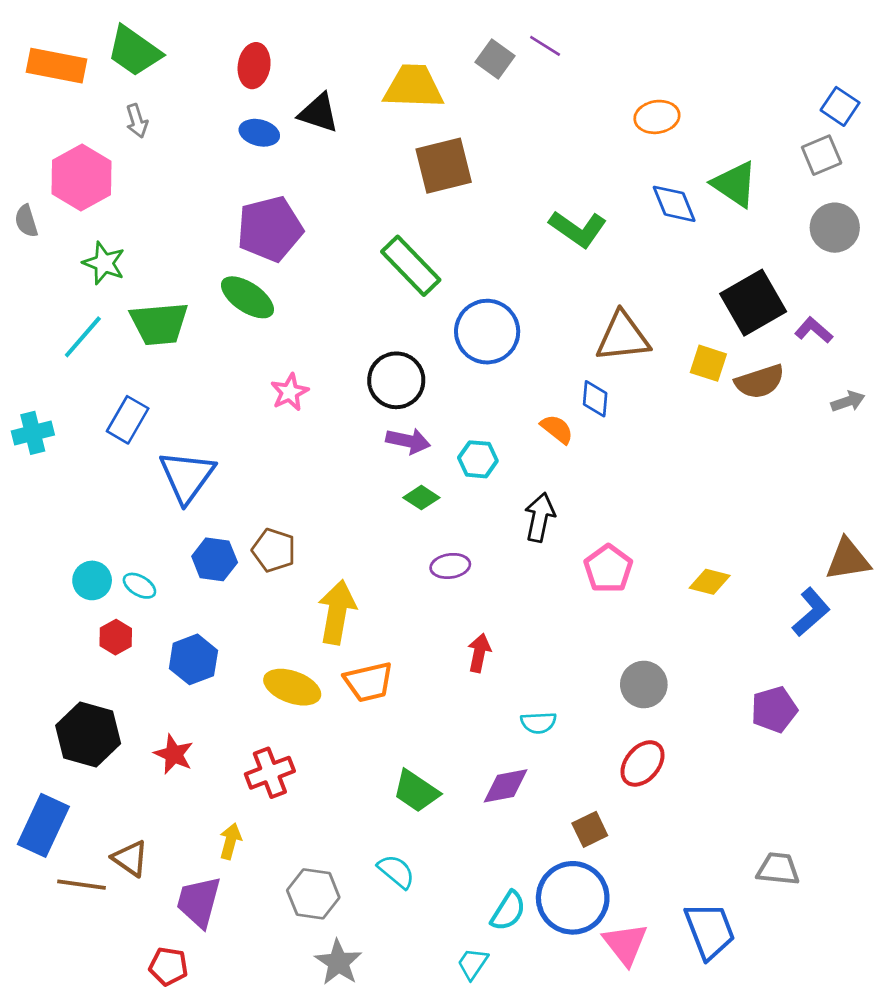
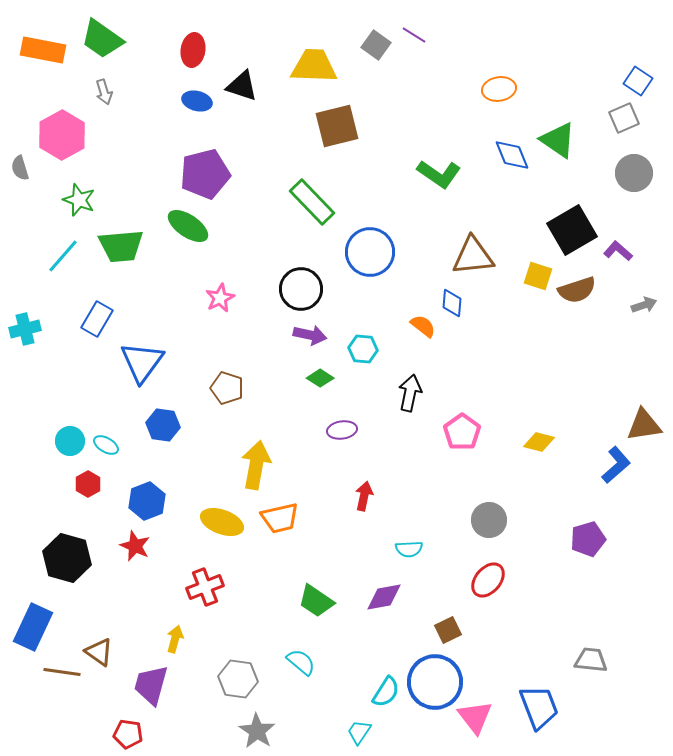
brown pentagon: (274, 550) -> (227, 388), moved
red star: (174, 754) -> (135, 546), moved

